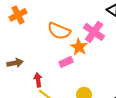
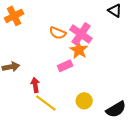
orange semicircle: (59, 31) -> (58, 33), size x0.7
pink cross: (94, 32) -> (81, 34), moved

